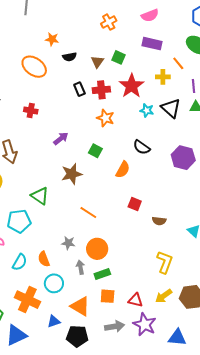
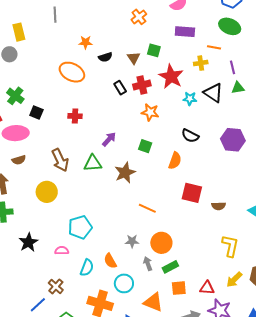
orange line: (178, 63) -> (214, 47), turned -32
green triangle: (40, 196) -> (93, 163), moved, turned -30
red square: (135, 204) -> (192, 193), size x1.5

